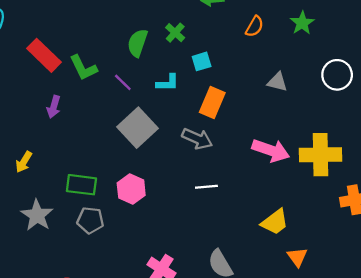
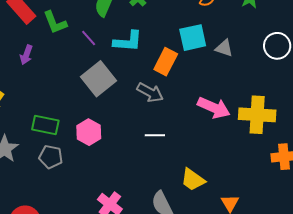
cyan square: (202, 61) -> (193, 38), moved, size x1.6
cyan L-shape: (168, 83) -> (128, 41), size x1.4
yellow trapezoid: (275, 222) -> (193, 180), moved, turned 68

